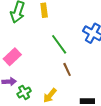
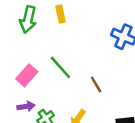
green line: (59, 44) -> (60, 67), moved

